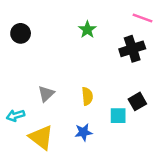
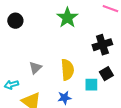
green star: (87, 30) -> (67, 18), size x1.5
black cross: (132, 49) -> (102, 45), moved
yellow semicircle: (87, 96) -> (67, 70), size x1.5

